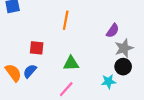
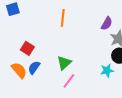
red square: (37, 48) -> (27, 48), moved, turned 32
green triangle: (71, 63) -> (64, 63), moved, turned -35

